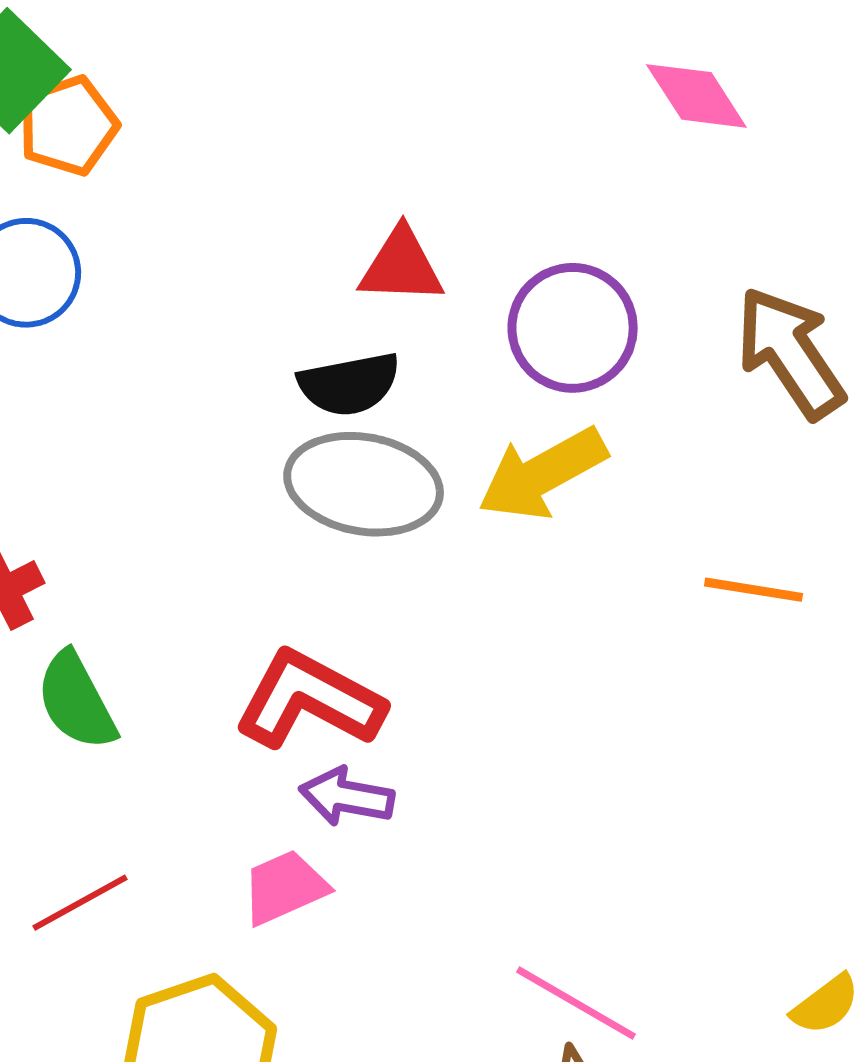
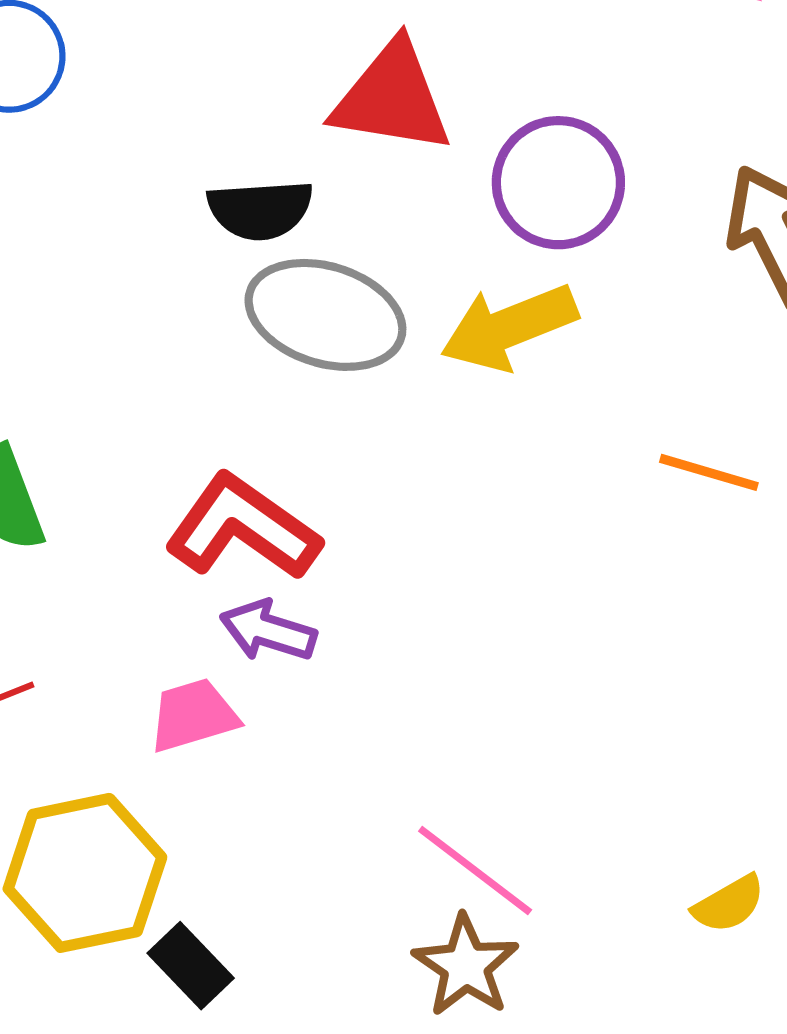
red triangle: (401, 266) -> (392, 98), size x1.4
black semicircle: (349, 384) -> (260, 210), moved

